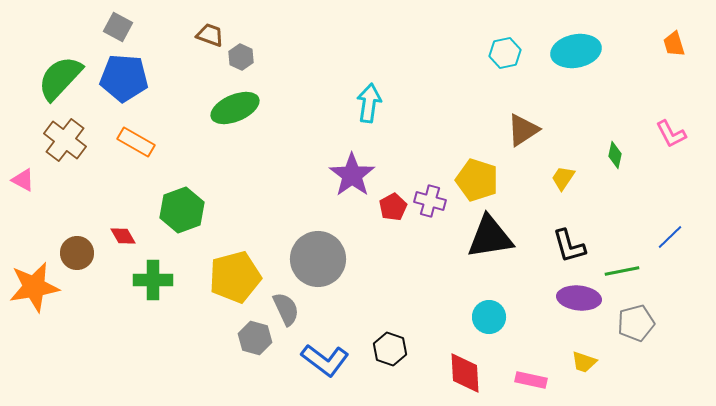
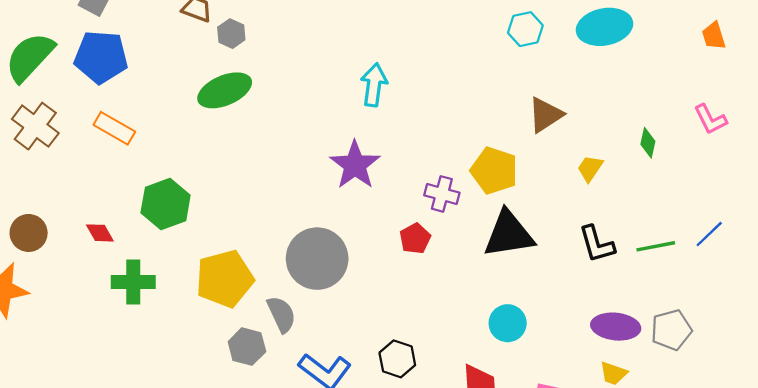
orange trapezoid: (674, 44) -> (714, 36), moved
red pentagon: (393, 207) -> (415, 239), moved
brown circle: (77, 253) -> (29, 233), moved
green line: (622, 271) -> (656, 246), moved
purple ellipse: (579, 298) -> (616, 327), moved

